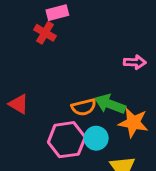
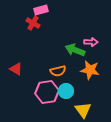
green arrow: (110, 104) -> (75, 50), moved
orange star: (133, 123) -> (90, 70), moved

